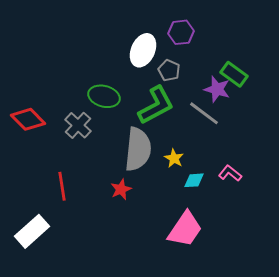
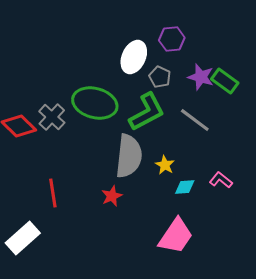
purple star: (217, 89) -> (201, 77), moved
green ellipse: (104, 96) -> (95, 103), size x1.4
gray cross: (78, 125) -> (52, 117), moved

